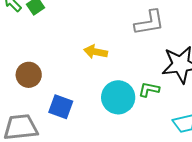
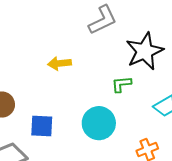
cyan circle: (118, 97) -> (99, 123), moved

